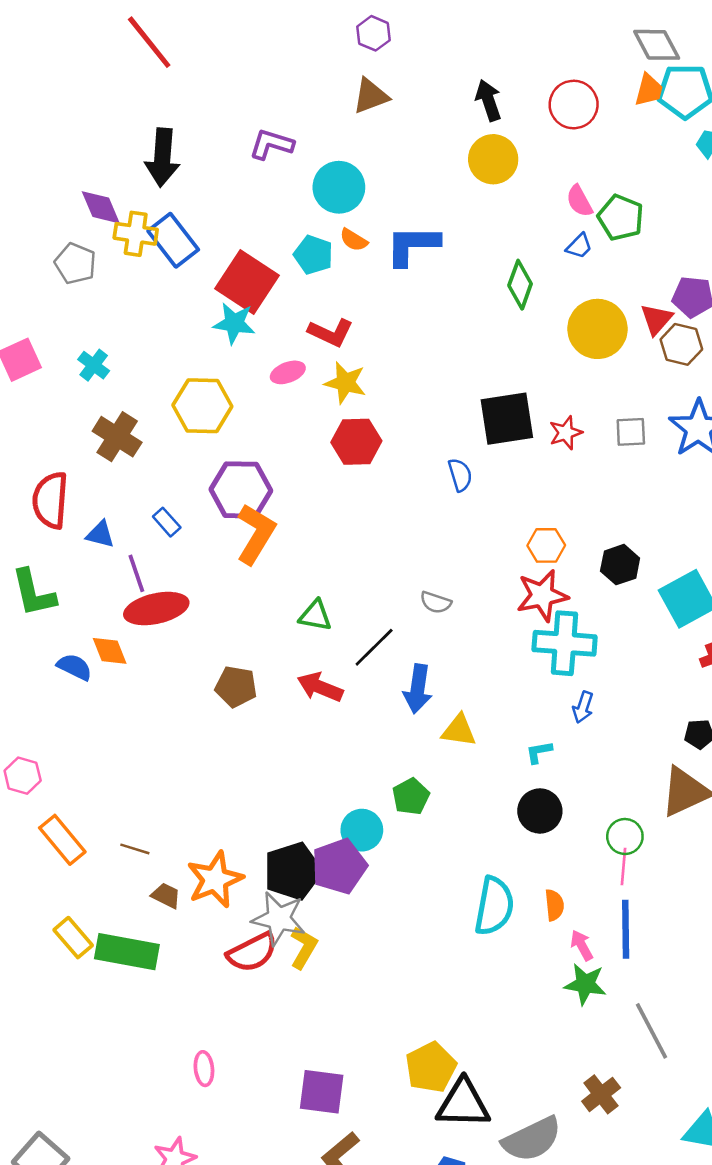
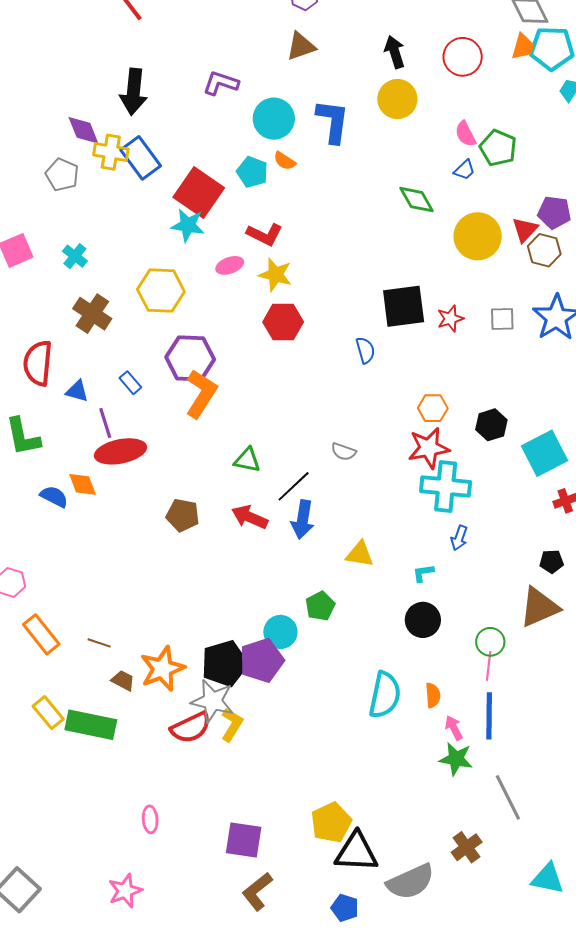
blue L-shape: (413, 245) -> (333, 121), moved, turned 96
green diamond: (520, 285) -> (417, 200), turned -51
blue arrow: (418, 689) -> (303, 520), moved

